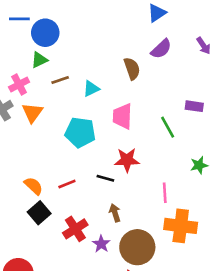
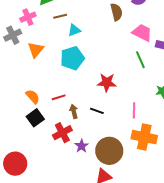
cyan triangle: (91, 89) -> (74, 30), moved
orange triangle: (32, 113) -> (36, 50), moved
pink trapezoid: (122, 116) -> (142, 33), moved, turned 110
cyan pentagon: (80, 132) -> (72, 58), turned -30
black line: (105, 178) -> (97, 111), moved
brown arrow: (115, 213) -> (74, 111), moved

